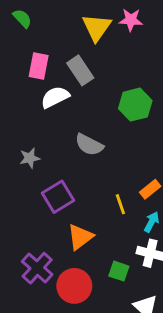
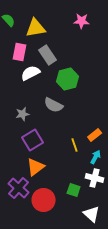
yellow triangle: (97, 27) -> (36, 28), moved, turned 45
green hexagon: (135, 105) -> (68, 79), moved
gray star: (30, 158) -> (23, 114), moved
orange triangle: (80, 237) -> (36, 167), moved

